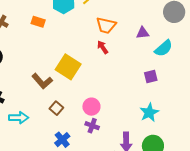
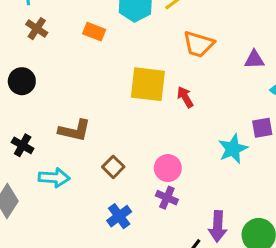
red arrow: (103, 47) -> (185, 97), moved
yellow square: (68, 67) -> (148, 84), moved, turned -30
brown L-shape: (42, 81) -> (74, 130), moved, turned -40
cyan star: (149, 112) -> (233, 149), moved

